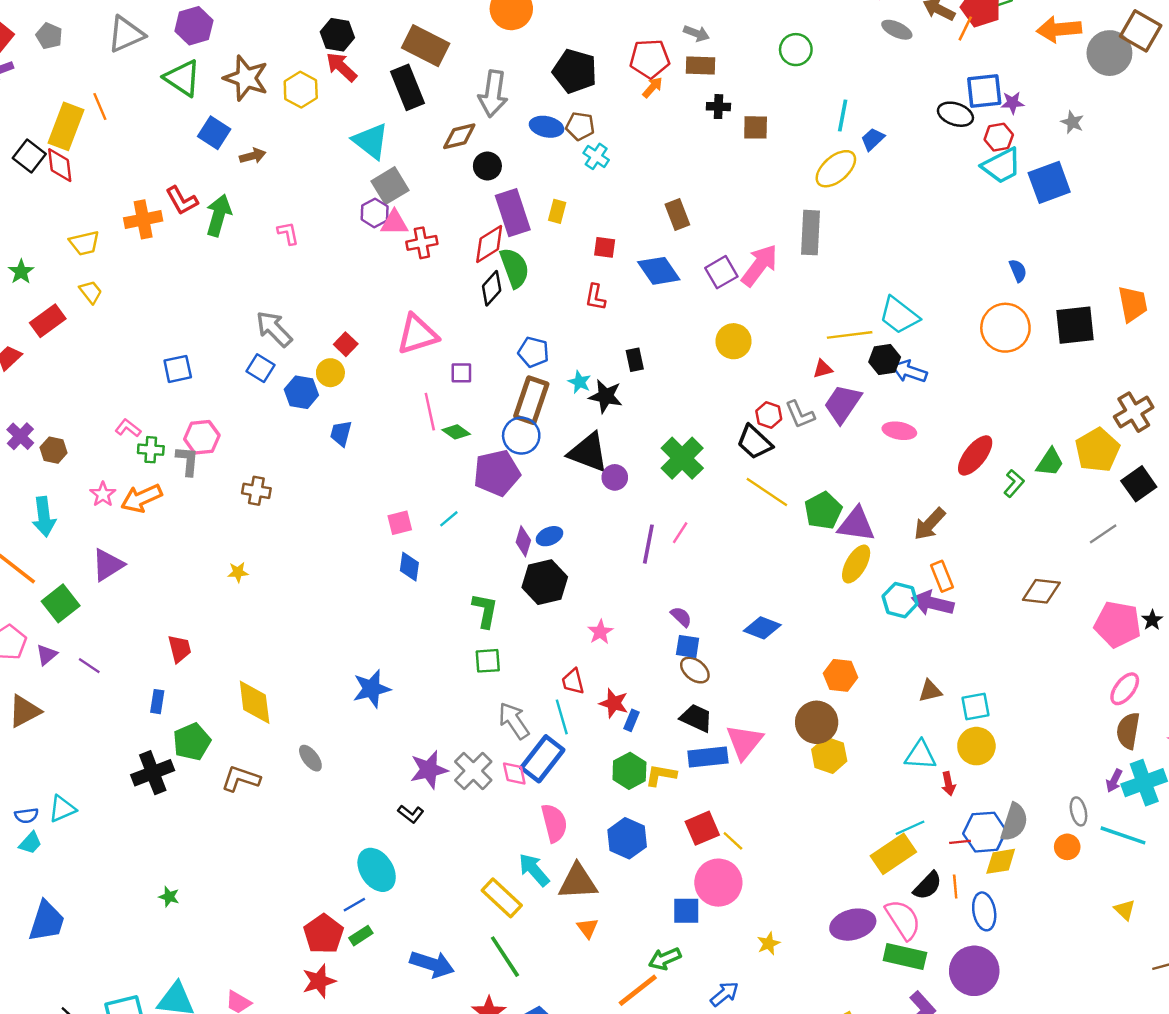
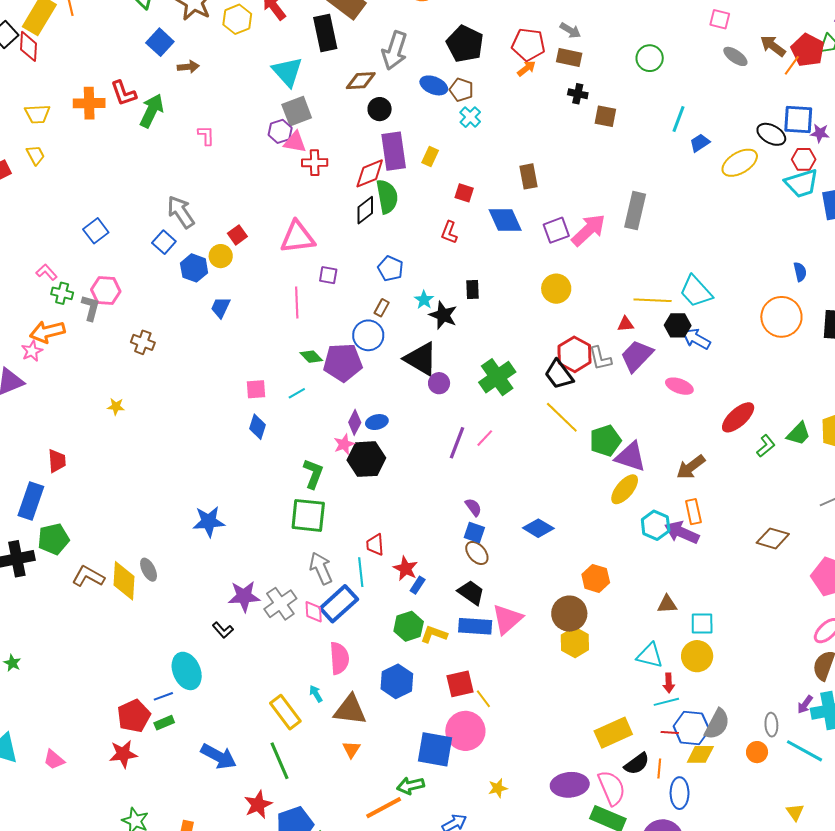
yellow ellipse: (836, 169) -> (740, 163), moved
blue square: (178, 369) -> (96, 231), turned -35
brown rectangle: (531, 400) -> (382, 308), size x0.5
red hexagon: (769, 415) -> (574, 354), size x1.6
green diamond: (456, 432) -> (311, 357), moved
pink star: (103, 494) -> (32, 351), moved
pink star: (600, 632) -> (344, 444), moved
green square: (488, 661) -> (308, 515), size x1.6
blue rectangle: (157, 702) -> (31, 501), size x1.8
yellow diamond: (255, 702) -> (124, 581), moved
cyan line: (910, 828) -> (666, 702), moved
cyan arrow: (534, 870) -> (316, 694), size x0.6
blue square: (686, 911) -> (435, 749), size x1.5

